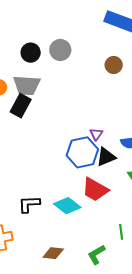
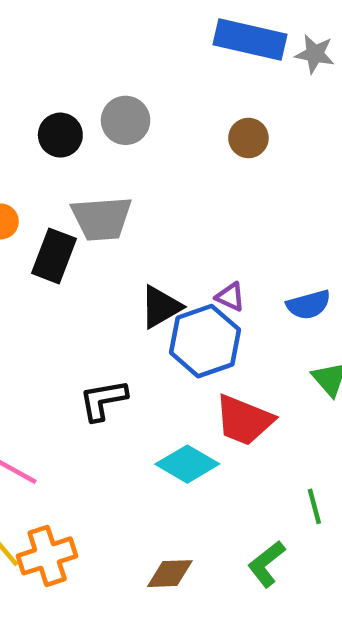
gray trapezoid: (27, 85) -> (102, 219), moved
purple triangle: (96, 134) -> (230, 297), turned -32
black triangle: (106, 157) -> (161, 307), moved
black L-shape: (29, 204) -> (103, 400), moved

